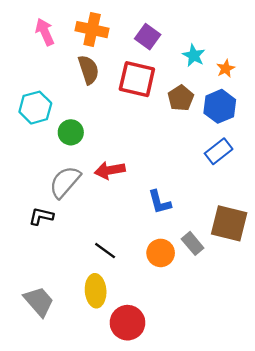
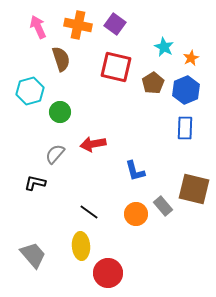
purple square: (148, 37) -> (115, 24), moved
brown semicircle: (88, 70) -> (61, 59), moved
blue rectangle: (219, 151) -> (185, 128), turned -50
gray semicircle: (65, 182) -> (55, 154), size x0.7

